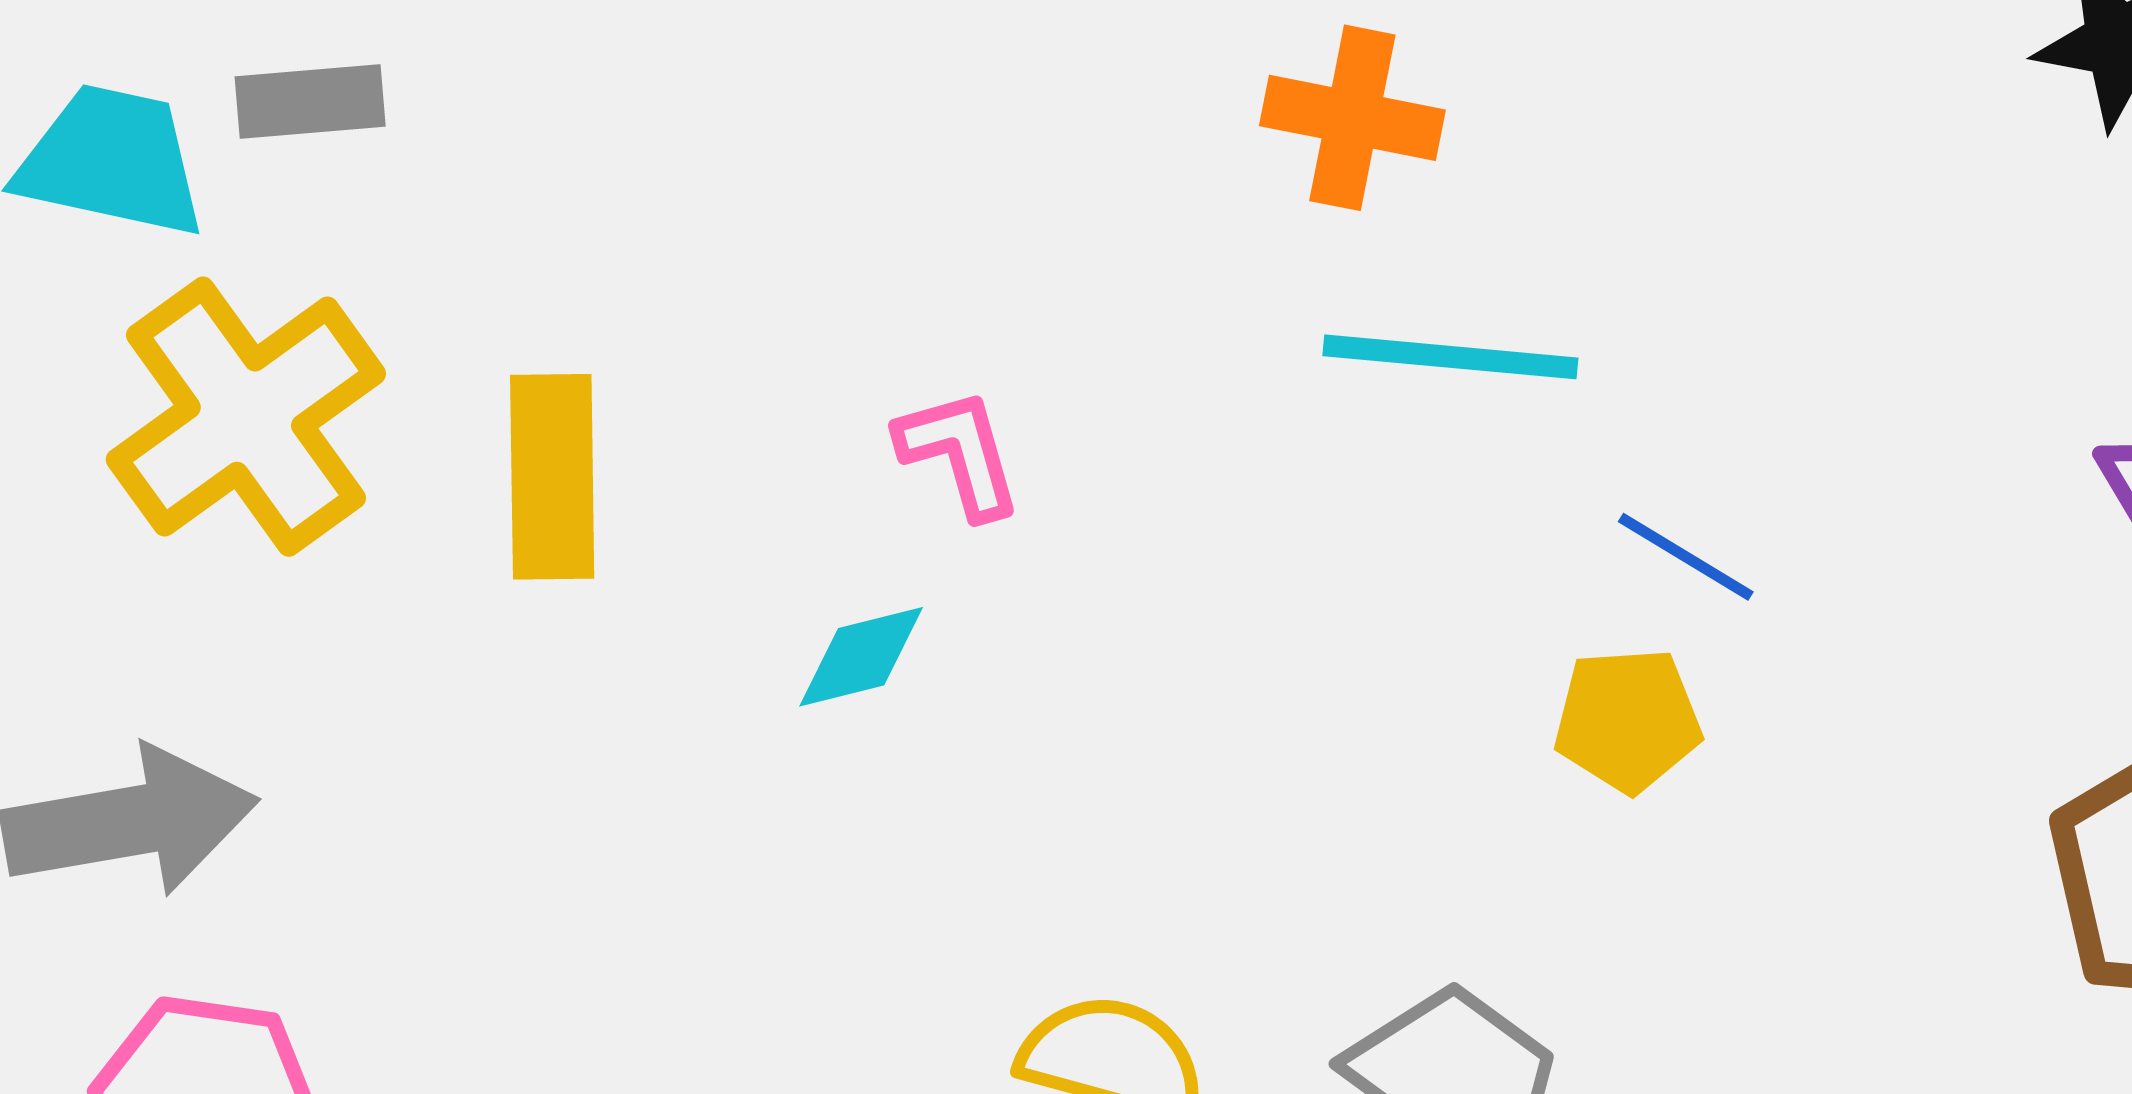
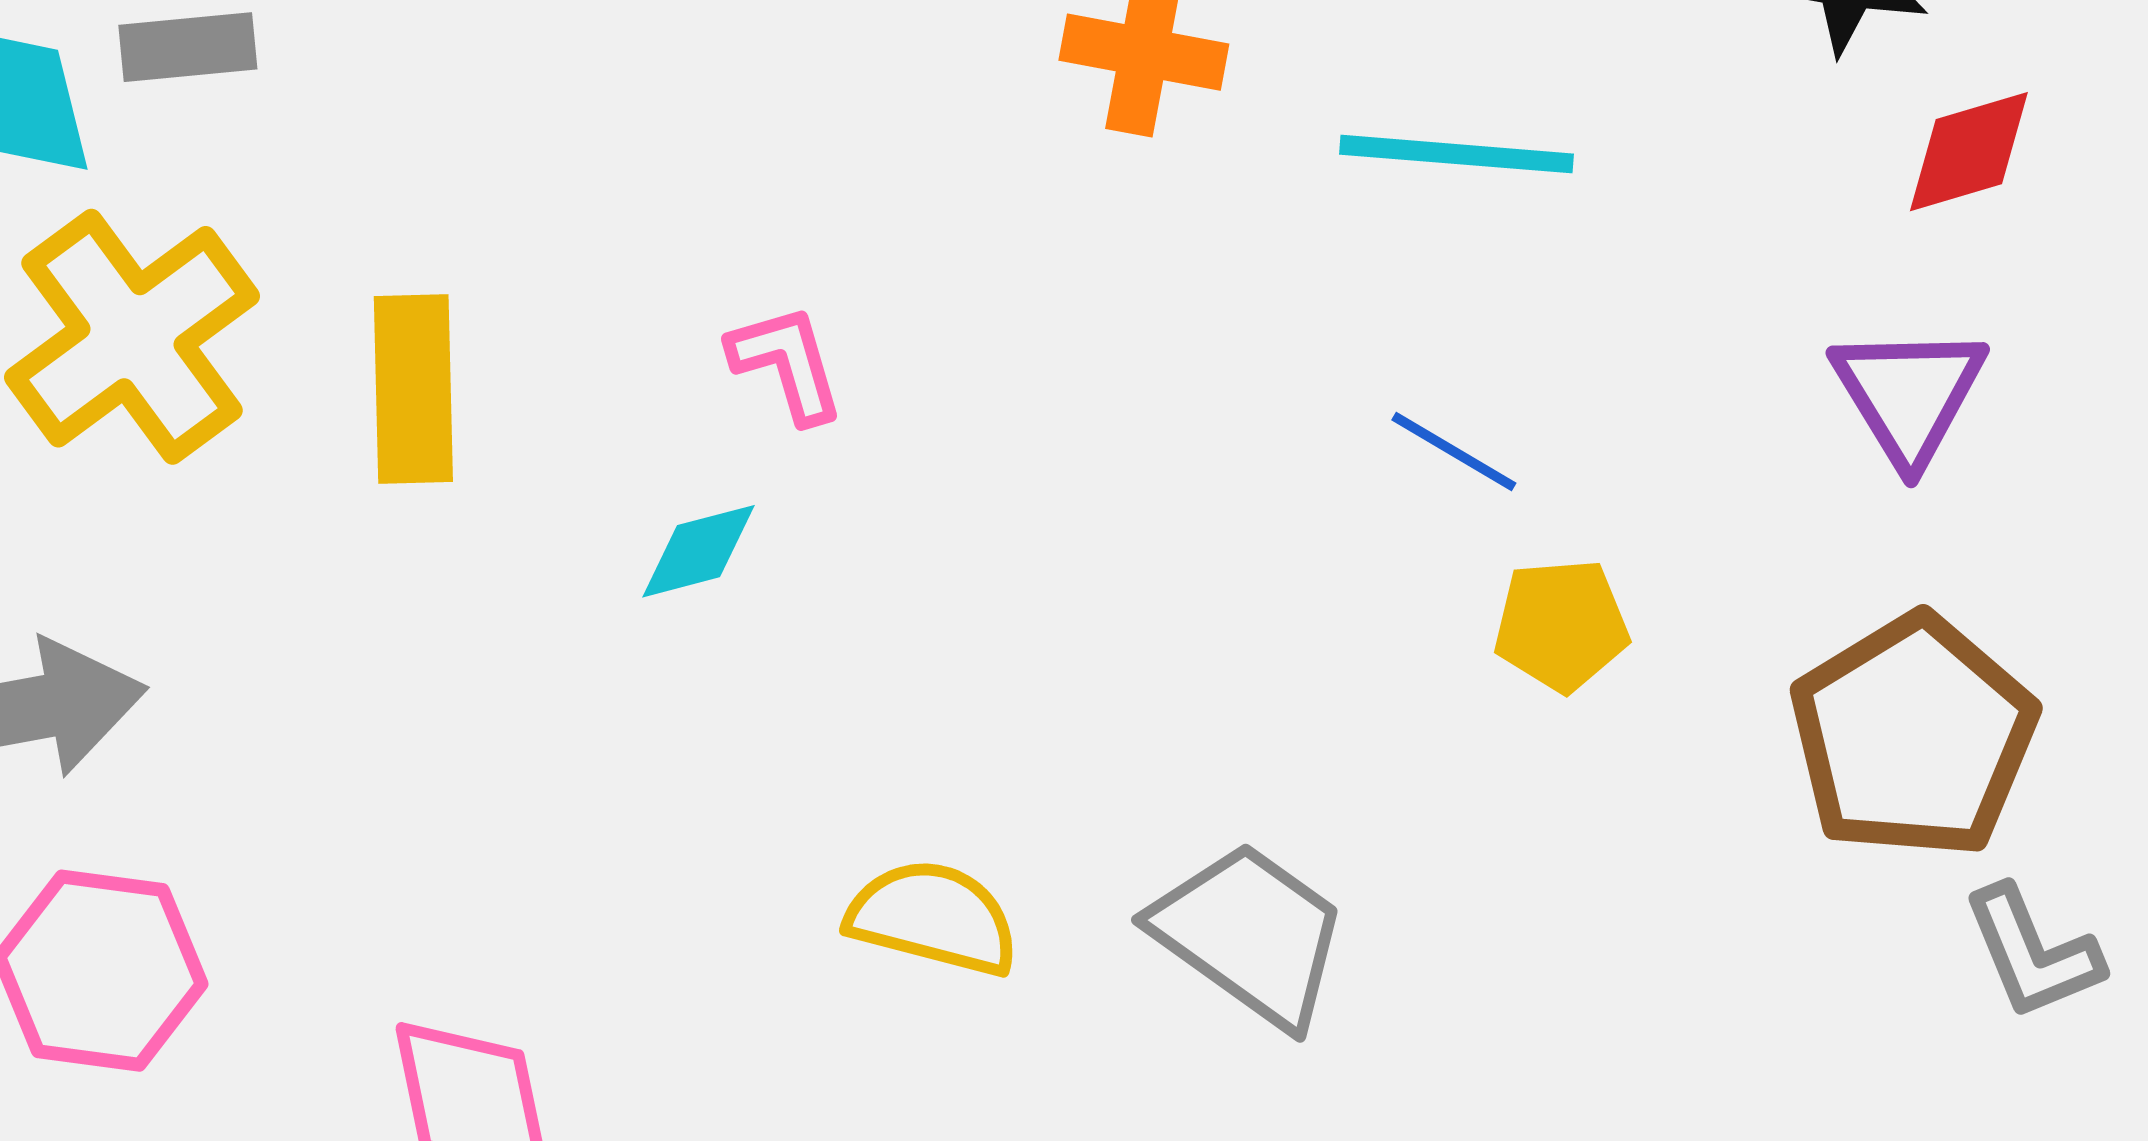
cyan line: (1450, 357) -> (1456, 154), moved
yellow pentagon: (1628, 720) -> (1561, 625), moved

